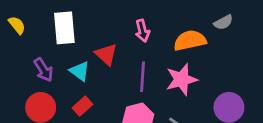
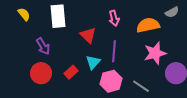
cyan triangle: (80, 71) -> (93, 62), moved, turned 35
pink star: (182, 80) -> (155, 53), moved

